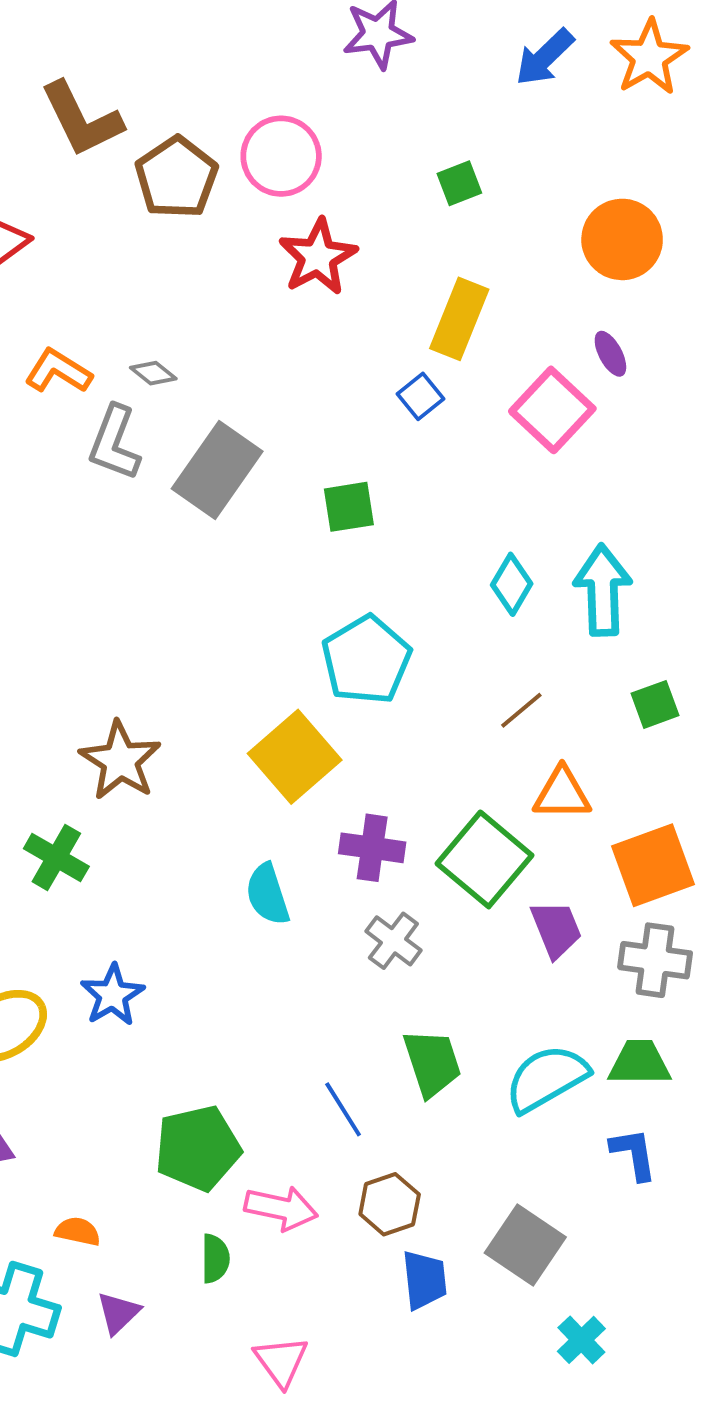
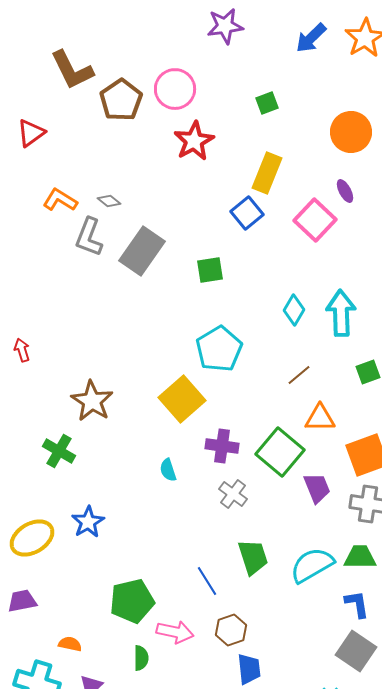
blue square: (421, 396) -> (247, 213), size x1.4
cyan semicircle: (268, 894) -> (168, 470), size x0.7
gray square: (525, 1245) -> (356, 651), moved

